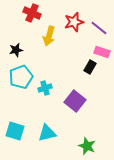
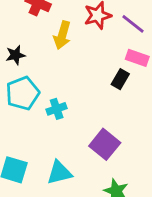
purple square: (75, 101) -> (105, 144), moved

